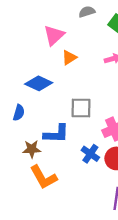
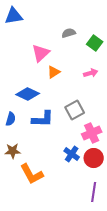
gray square: (81, 108) -> (75, 110), moved, turned -30
blue L-shape: (56, 134) -> (43, 119), moved
brown star: (32, 149) -> (13, 151), moved

